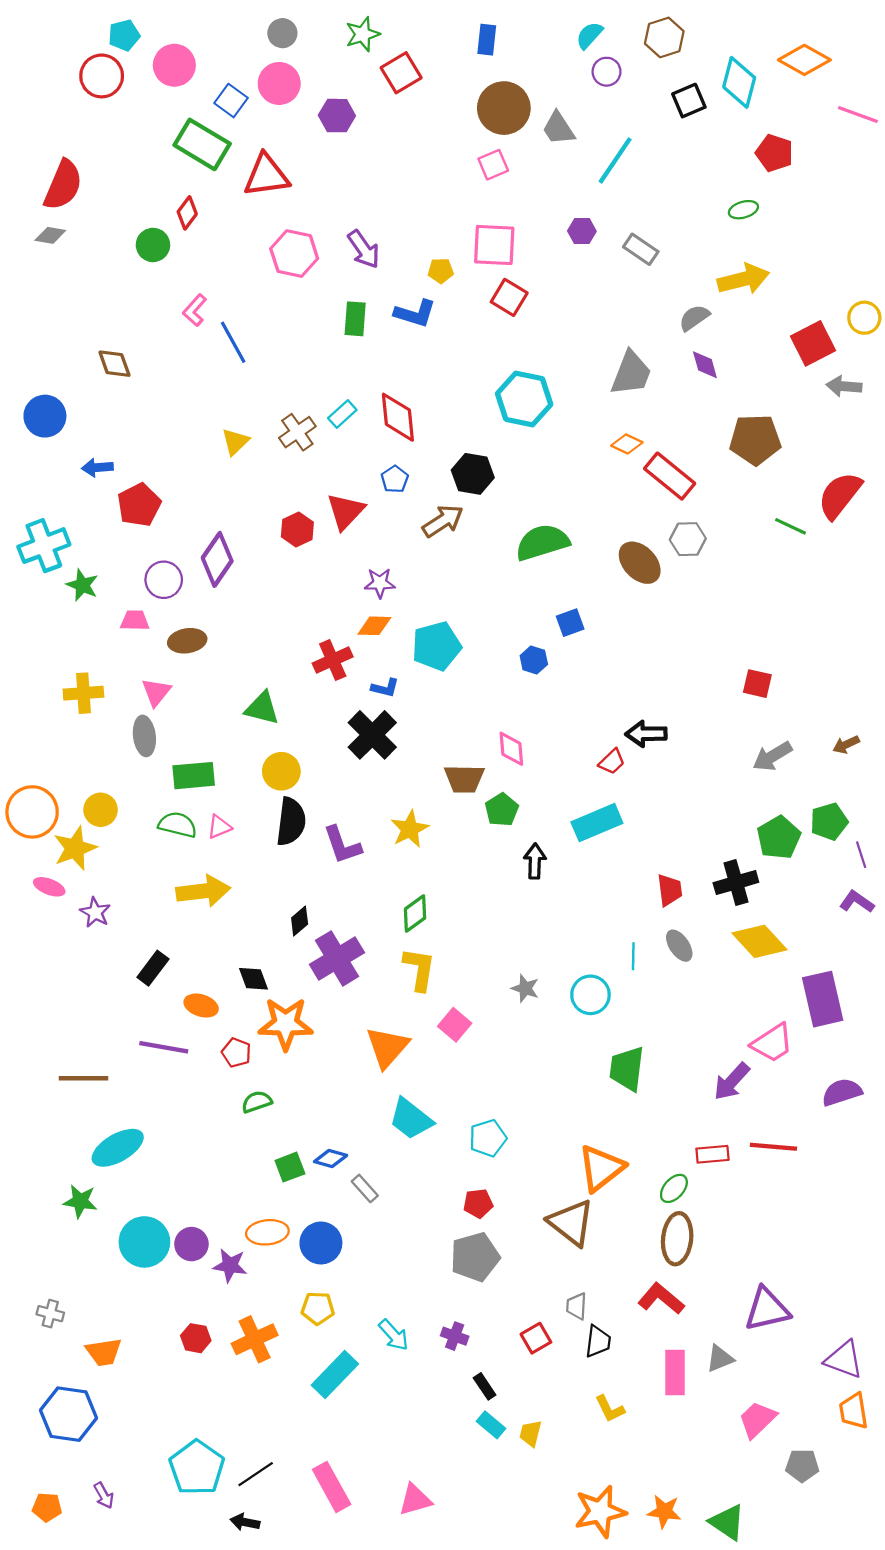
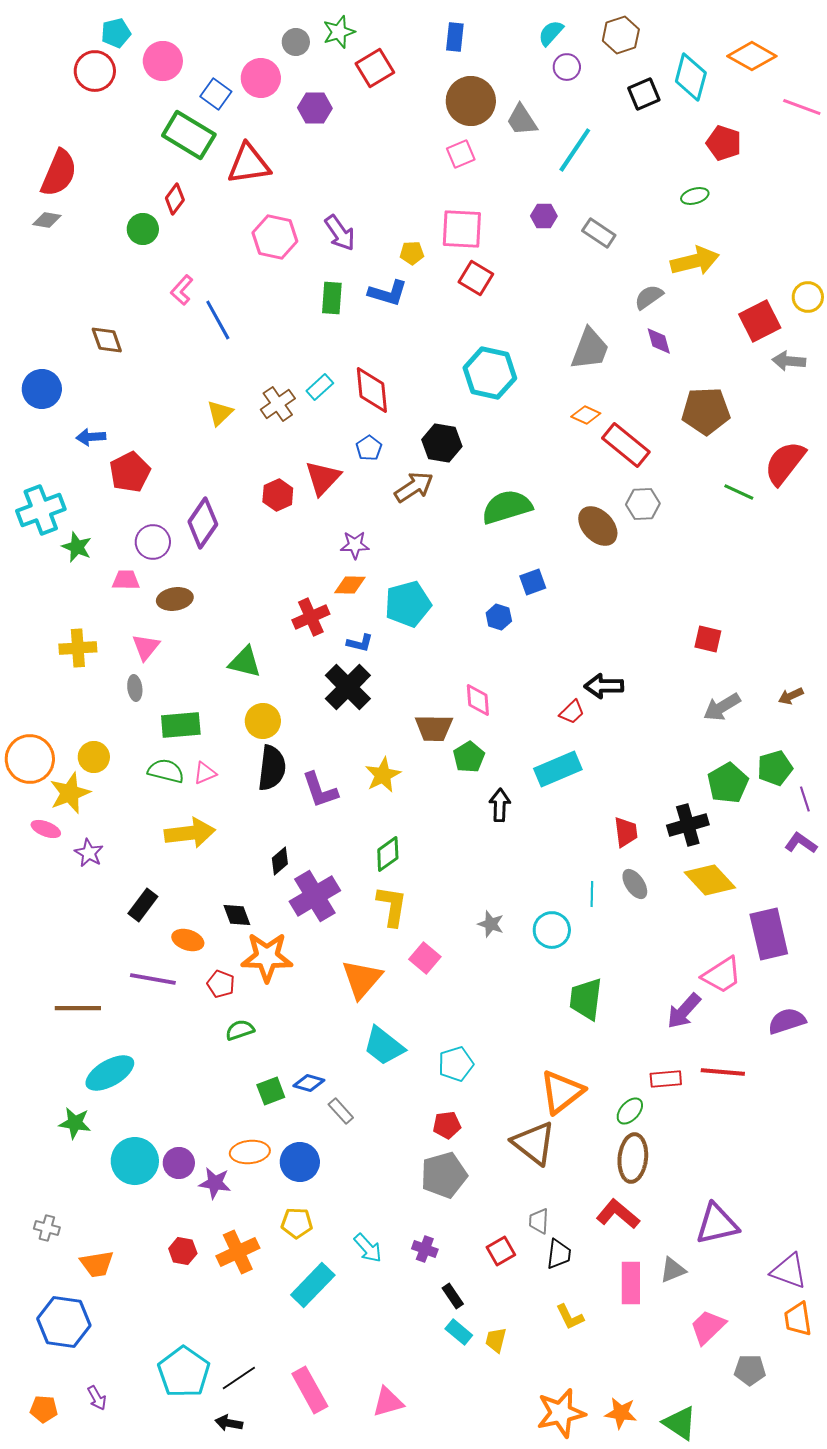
gray circle: (282, 33) -> (296, 42), moved
gray ellipse: (144, 736) -> (135, 688), size x0.7

